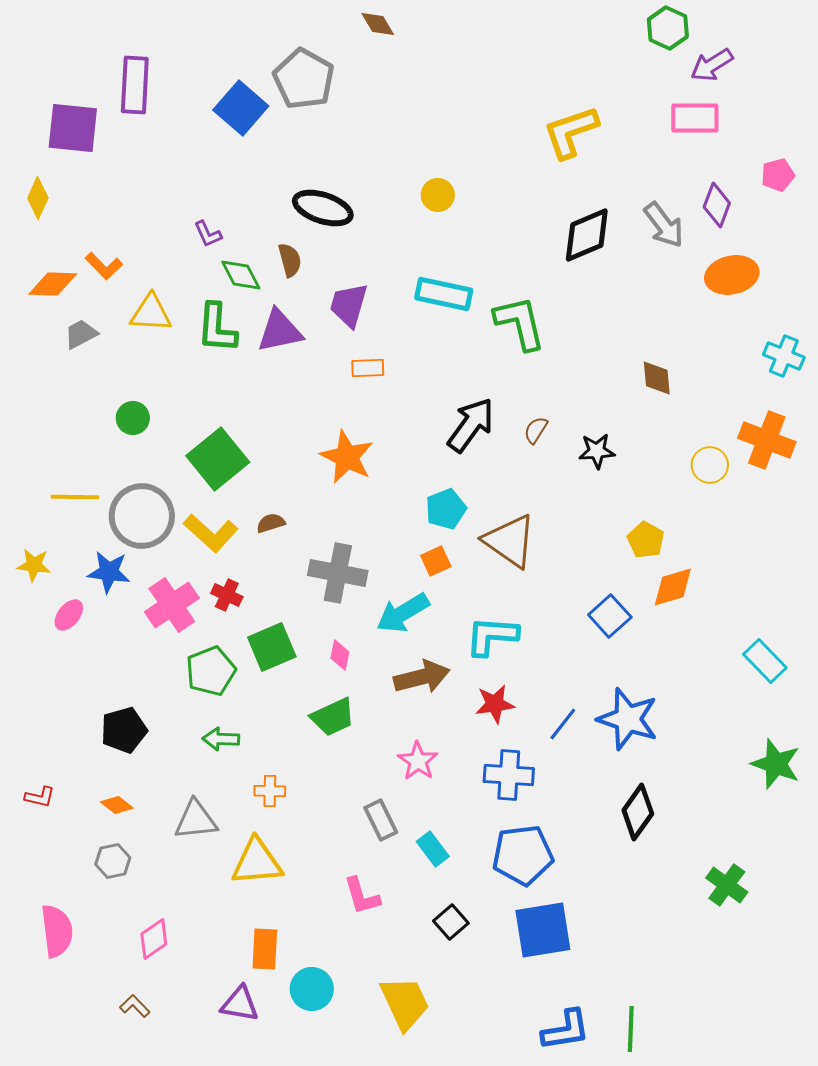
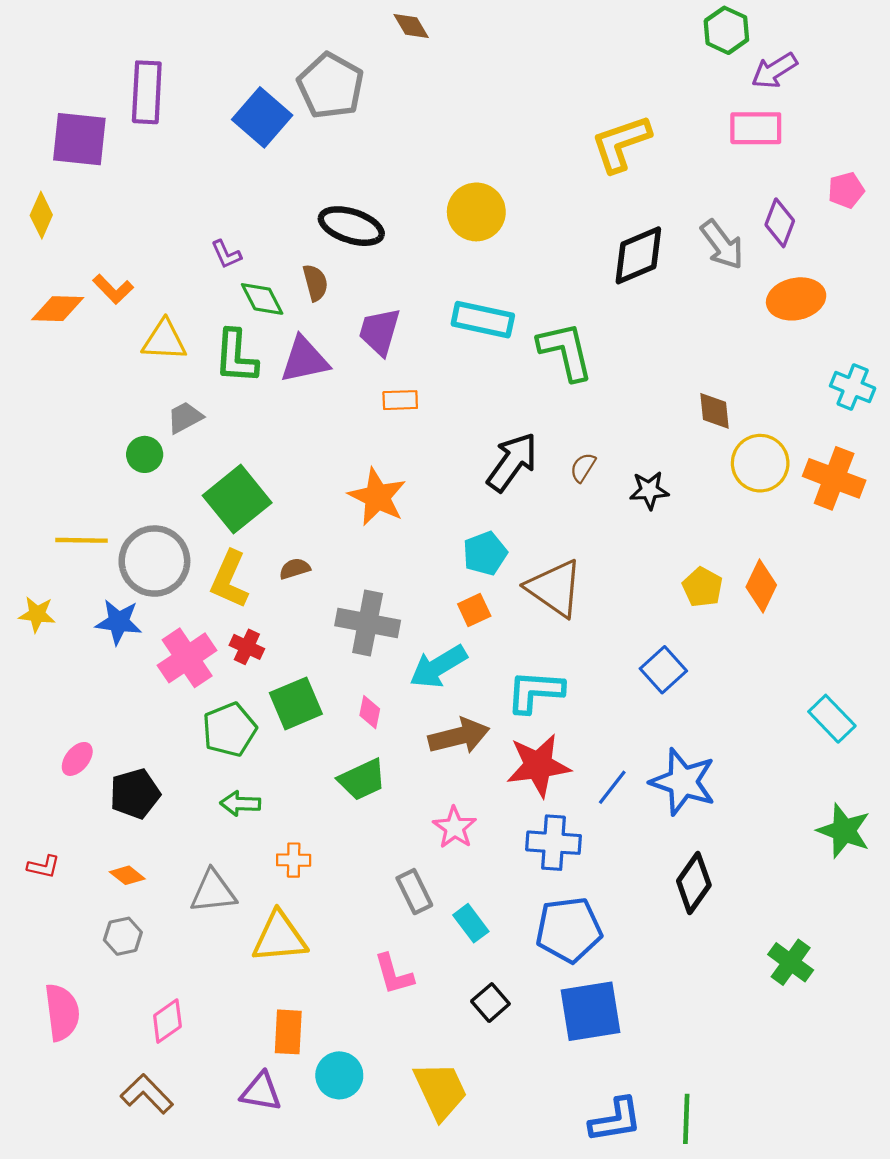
yellow circle: (438, 195) -> (476, 212), size x1.6
gray trapezoid: (81, 334) -> (185, 417), moved
yellow circle: (710, 465) -> (760, 463), moved, size x1.4
yellow L-shape: (211, 533) -> (229, 580), turned 72
orange diamond: (673, 587) -> (761, 586), moved, turned -48
pink ellipse: (69, 615) -> (77, 759), moved
red star: (495, 704) -> (538, 765), size x1.5
brown L-shape: (135, 1006) -> (147, 1094), size x1.6

